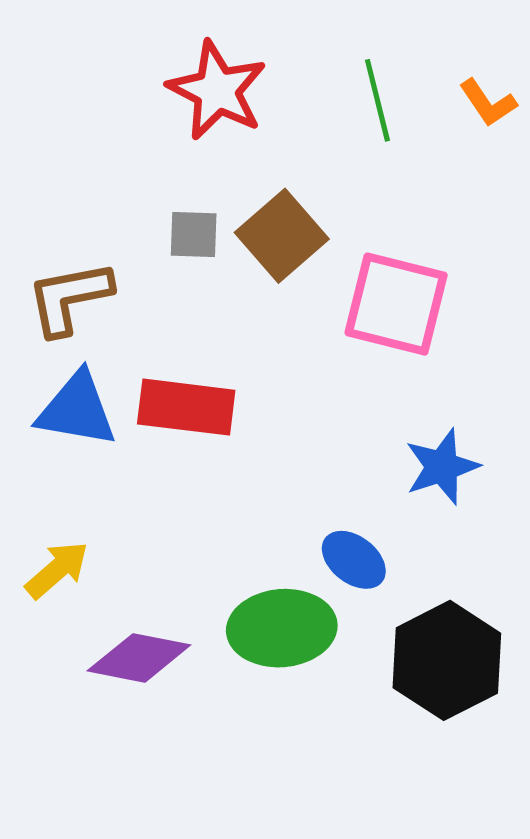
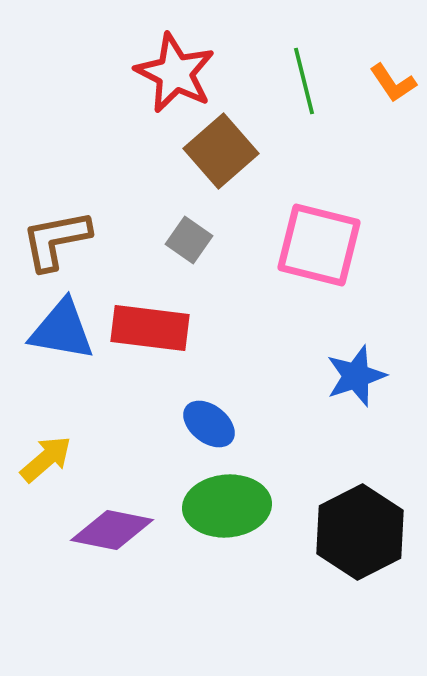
gray square: (194, 234) -> (189, 240), moved, turned 33
brown square: (282, 236) -> (221, 151), moved
blue ellipse: (354, 560) -> (209, 424), moved

